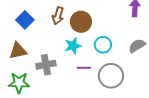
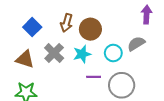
gray semicircle: (137, 46) -> (136, 44), moved
brown triangle: (18, 51) -> (25, 59), turned 30
gray cross: (46, 65) -> (54, 53), moved, turned -36

